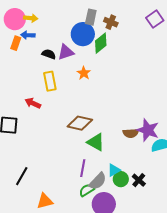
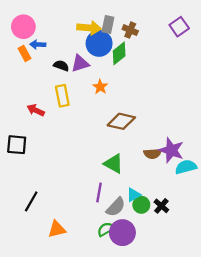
yellow arrow: (31, 18) -> (89, 28), moved, size x1.5
orange rectangle: (16, 43) -> (24, 53), turned -48
red arrow: (33, 103) -> (36, 110), moved
brown diamond: (80, 123) -> (121, 121), moved
green semicircle: (87, 190) -> (106, 229), moved

